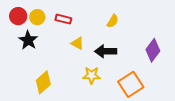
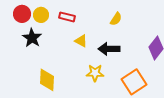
yellow diamond: (43, 82) -> (47, 80), turned -45

